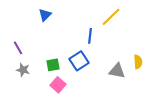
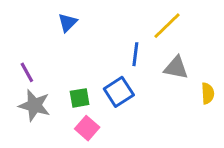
gray star: (23, 70) -> (34, 105), size x1.5
gray triangle: (117, 71) -> (176, 68), moved

